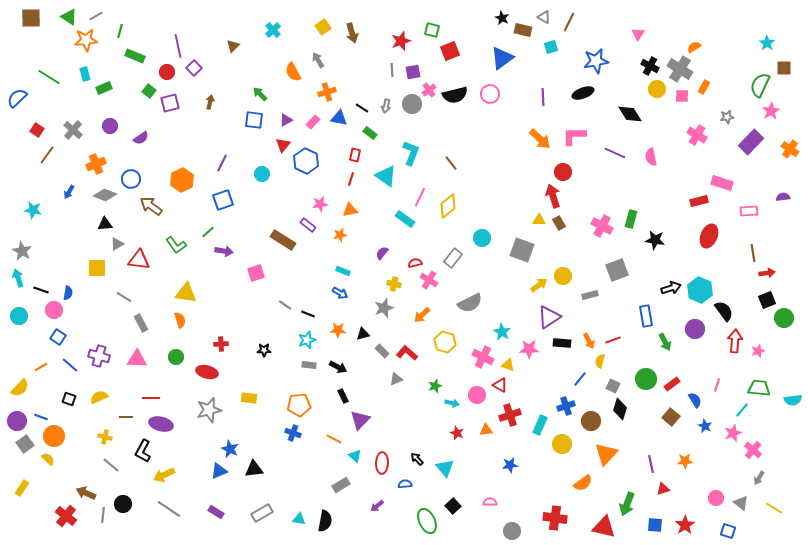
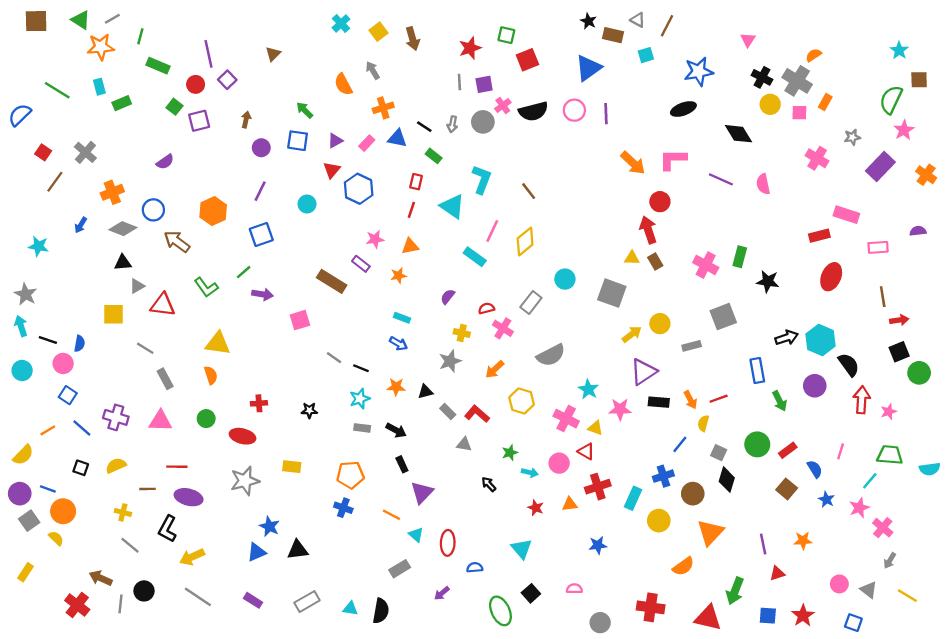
cyan cross: (273, 30) -> (341, 23), moved
purple line: (543, 97) -> (606, 114), moved
purple circle: (110, 126) -> (261, 148), moved
gray triangle: (396, 379) -> (464, 444), turned 32
black arrow: (417, 459) -> (489, 484), moved

